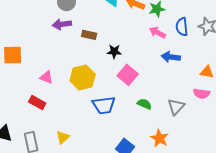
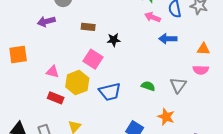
purple arrow: (62, 24) -> (46, 21), moved
pink square: (128, 75) -> (93, 59), moved
yellow hexagon: (83, 78) -> (77, 83), moved
red rectangle: (37, 103) -> (56, 98), moved

